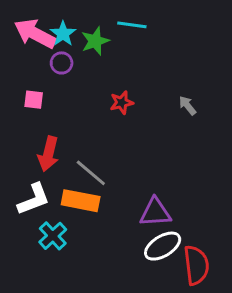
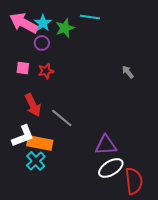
red star: (122, 103) -> (46, 71), moved
red arrow: (48, 154) -> (33, 105), turned -40
orange rectangle: (81, 201) -> (40, 143), moved

